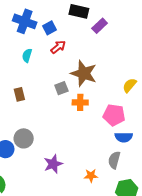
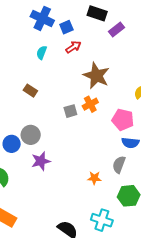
gray square: (61, 88) -> (70, 111), moved
brown rectangle: (19, 94) -> (30, 91), turned -48
orange cross: (80, 102) -> (90, 104), turned -35
purple star: (53, 164) -> (41, 161), moved

